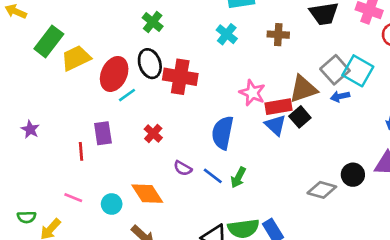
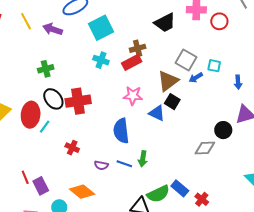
green cross: (153, 22) -> (46, 69), turned -35
cyan square: (358, 71) -> (214, 66), moved, size x0.6
red rectangle: (279, 107) -> (132, 62), moved
purple rectangle: (103, 133) -> (41, 186), moved

